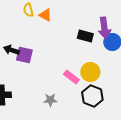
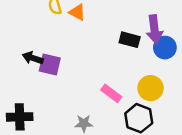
yellow circle: (90, 72) -> (151, 88), moved

